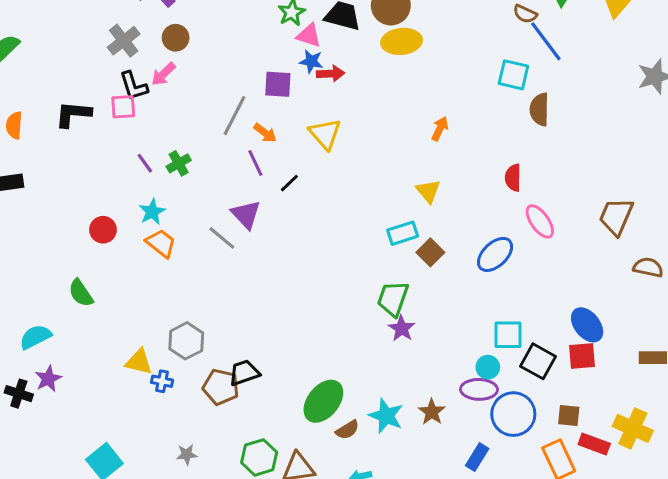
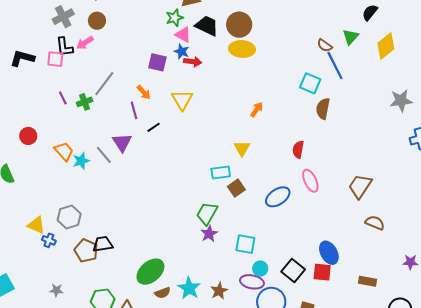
gray line: (234, 116) -> (104, 84), moved
cyan star: (152, 212) -> (81, 161), moved
cyan square: (508, 335) -> (245, 244), moved

